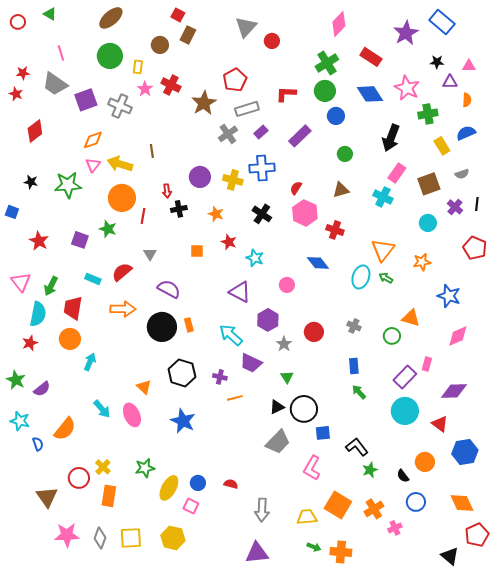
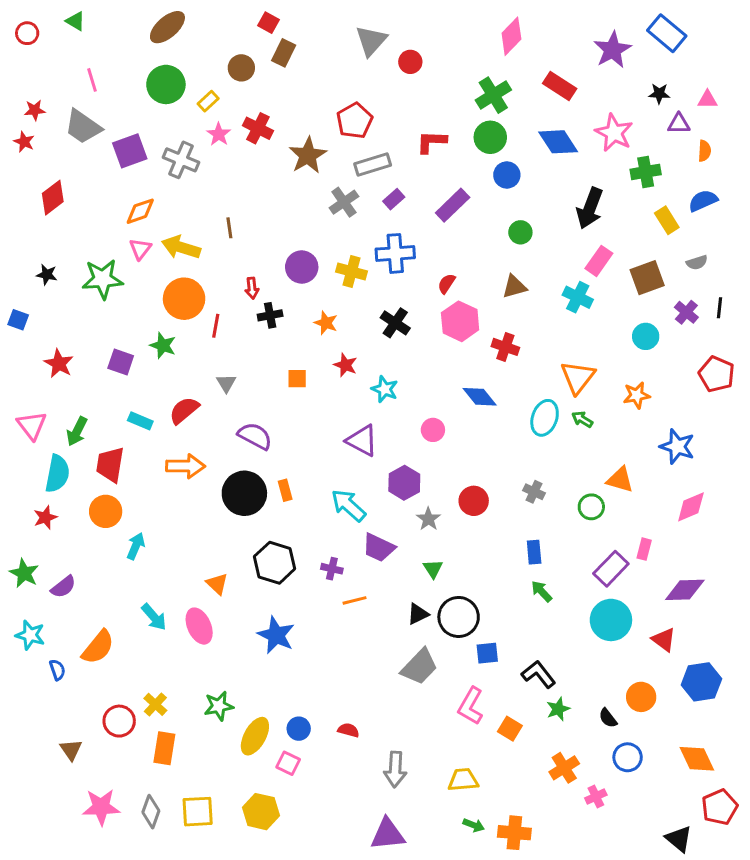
yellow rectangle: (138, 67) -> (208, 101), turned 40
brown triangle: (47, 497) -> (71, 750), size x0.7
orange square: (338, 505) -> (510, 729), moved, size x0.6

